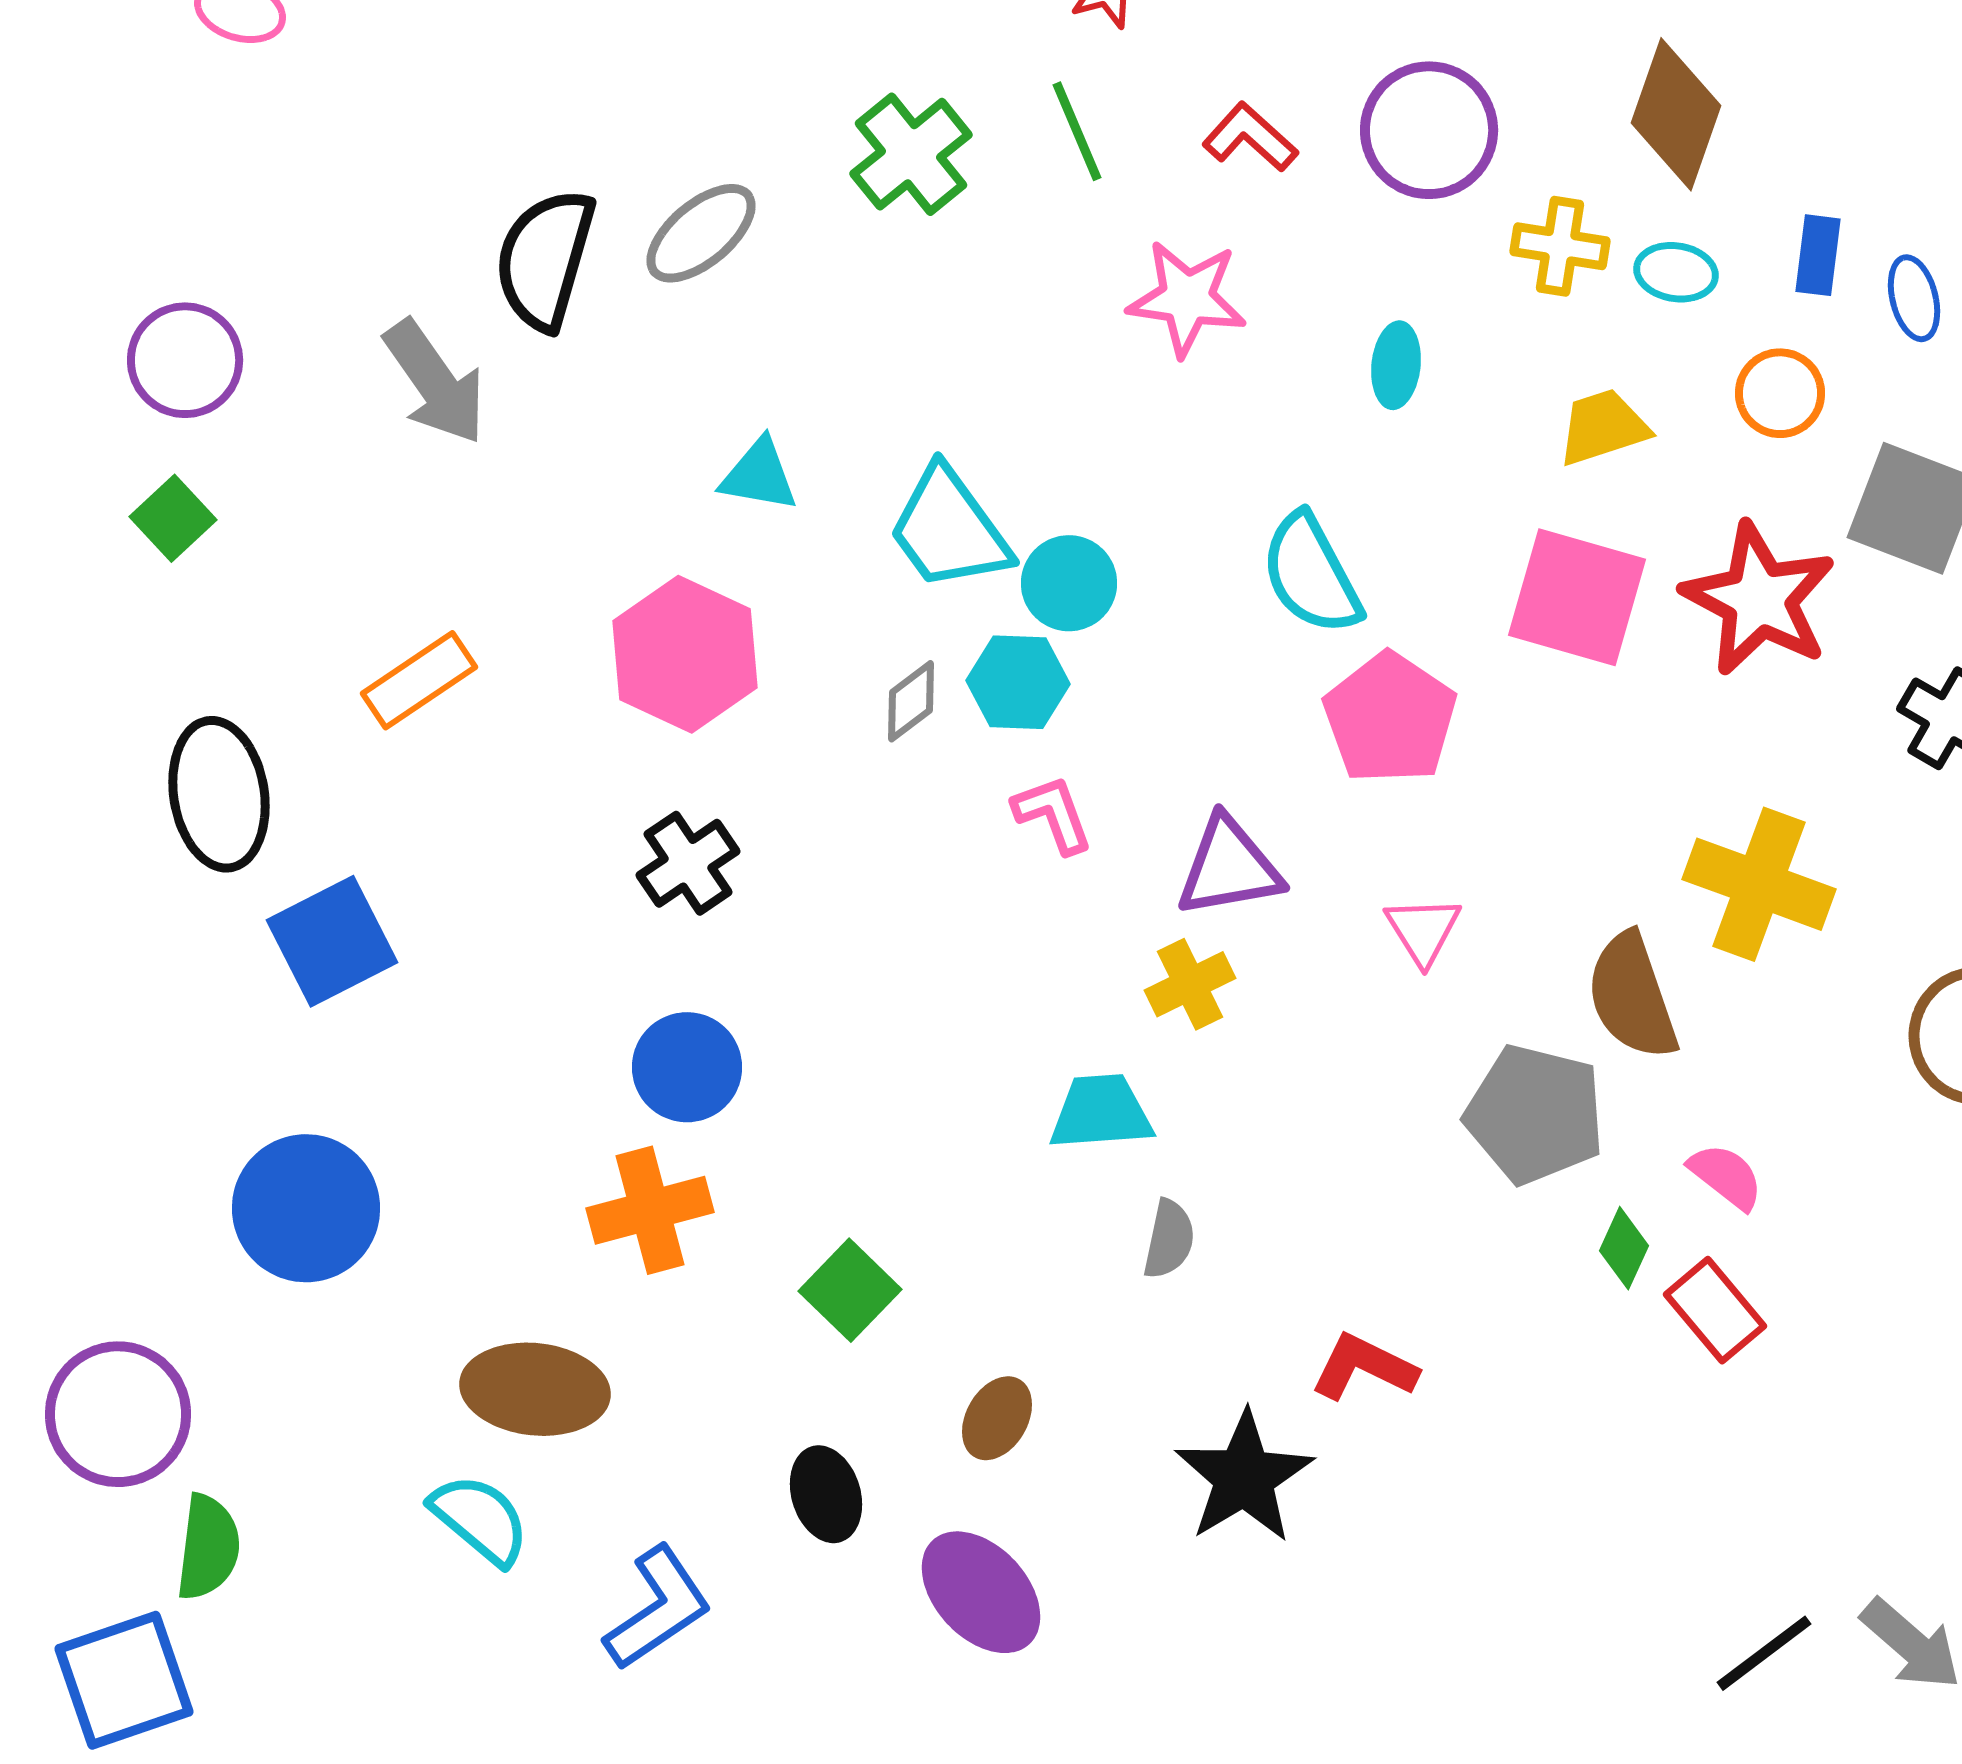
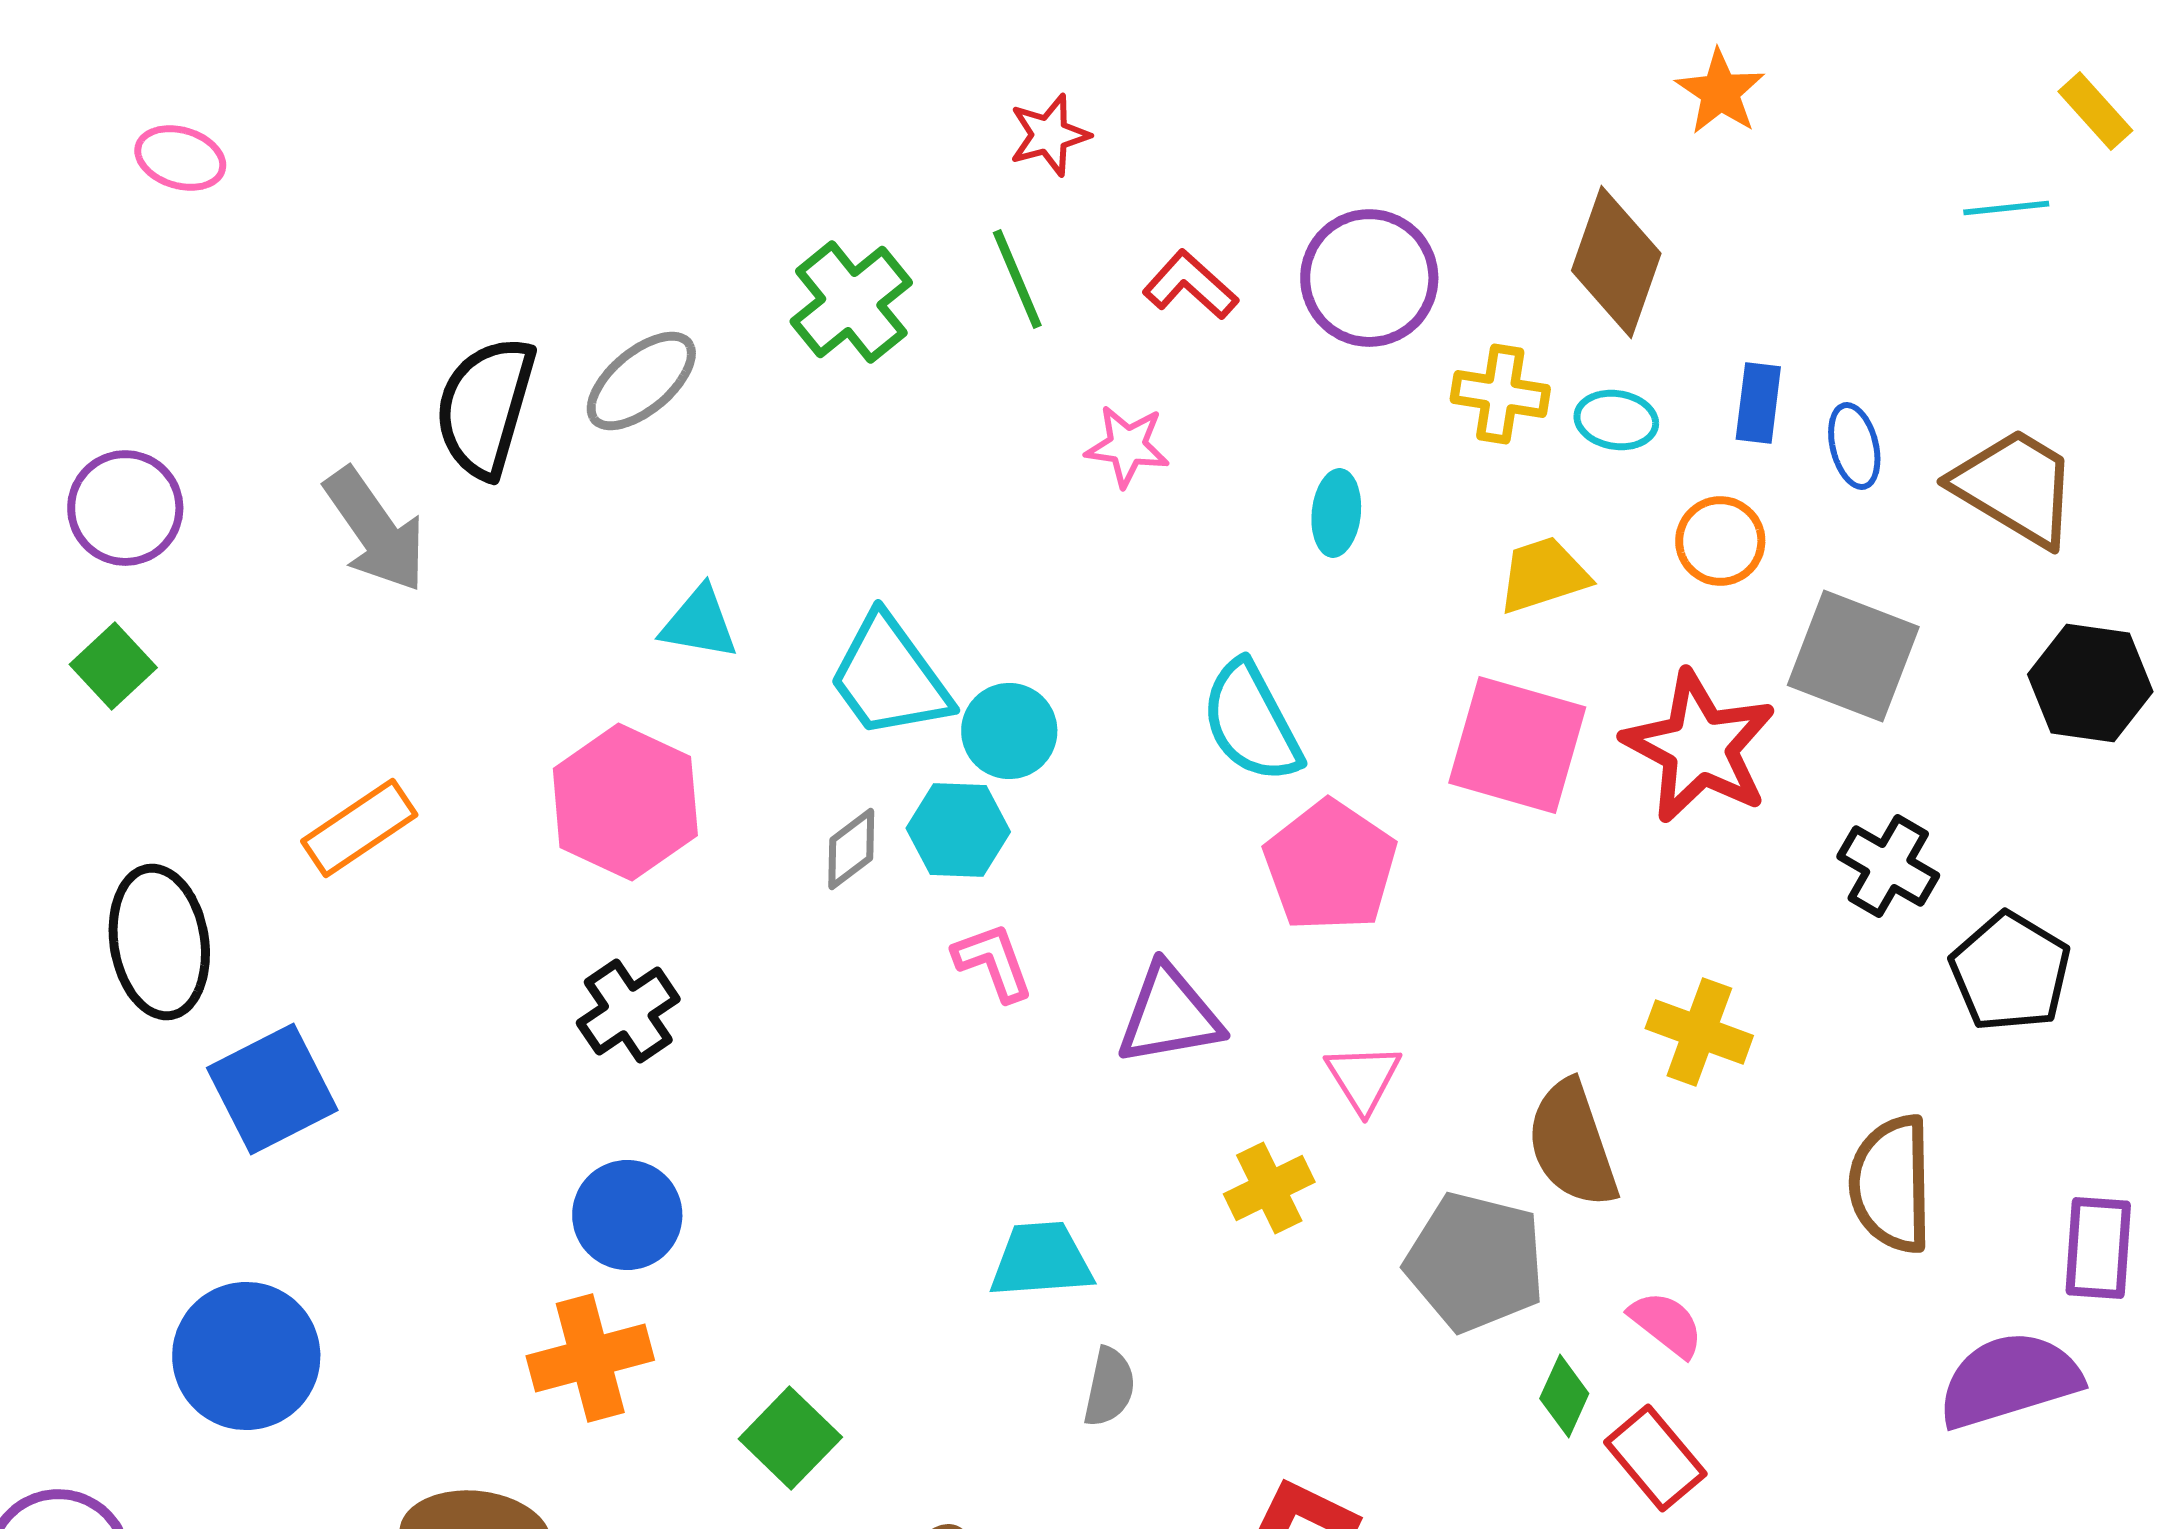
pink star: (1187, 298) -> (1127, 446), size x0.7
yellow cross: (1759, 884) -> (1699, 1032), size x0.7
yellow cross: (1190, 984) -> (1269, 1188), moved

